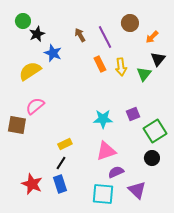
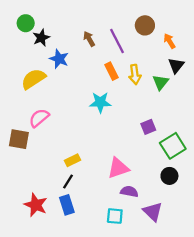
orange arrow: (152, 37) -> (169, 41), turned 104
cyan star: (103, 119) -> (100, 102), moved
purple semicircle: (116, 172) -> (129, 192), turned 35
cyan square: (103, 194) -> (115, 216), size x0.7

